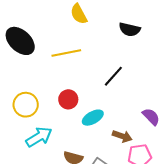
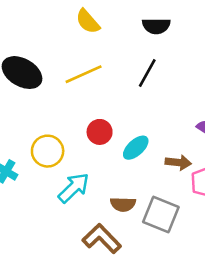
black line: (113, 76) -> (147, 73), moved

